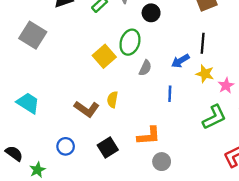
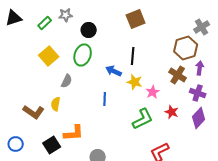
green ellipse: (130, 42) -> (83, 55), moved
yellow square: (104, 56) -> (49, 56), moved
blue arrow: (180, 61) -> (114, 71), turned 56
gray semicircle: (145, 68) -> (67, 81), moved
orange L-shape: (149, 136) -> (74, 133), moved

